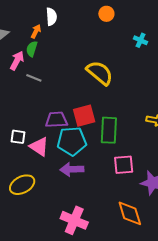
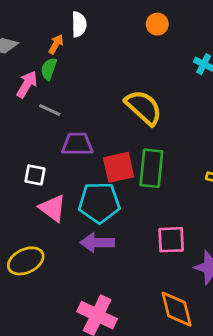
purple trapezoid: (56, 120) -> (77, 144), moved
green rectangle: (109, 130) -> (151, 168), moved
white square: (18, 137) -> (35, 175), moved

